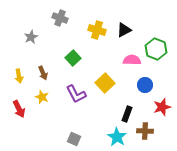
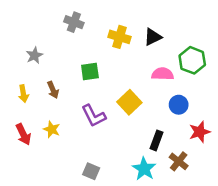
gray star: (31, 37) -> (34, 55), moved
green square: (73, 58) -> (90, 71), turned 35
yellow star: (42, 97) -> (52, 129), moved
brown cross: (145, 131) -> (179, 161), turned 35

